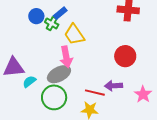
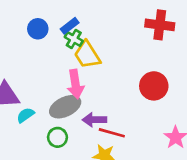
green cross: (52, 23) -> (74, 39), moved
purple arrow: (114, 86) -> (94, 120), moved
green circle: (54, 97) -> (57, 137), size x0.6

